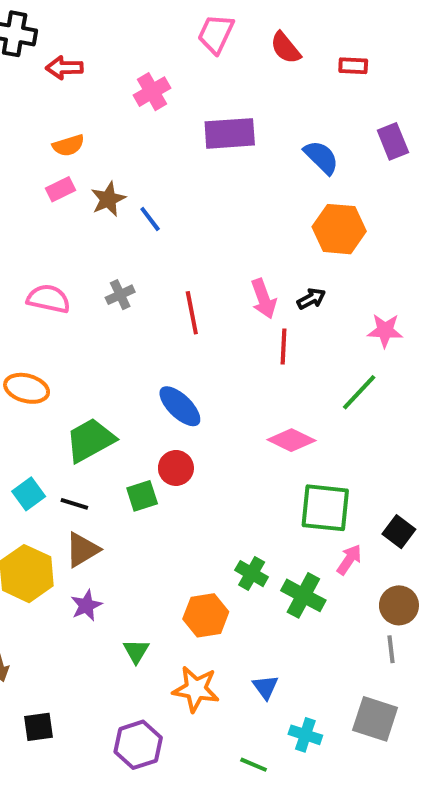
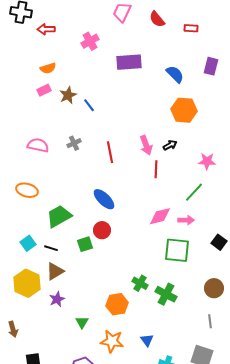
purple rectangle: (393, 141) -> (211, 66), turned 36
pink diamond: (291, 440) -> (160, 216), turned -40
black square: (399, 532) -> (219, 242), moved
pink arrow: (349, 560) -> (186, 220), moved, turned 56
brown circle: (399, 605) -> (214, 288), moved

